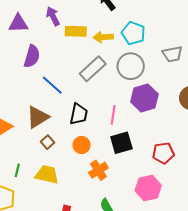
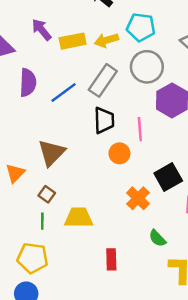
blue line: (52, 85) -> (64, 93), moved, turned -65
black trapezoid: (79, 114) -> (104, 120), moved
brown square: (47, 142) -> (47, 194), moved
black square: (121, 143) -> (168, 177), moved
orange circle: (82, 145) -> (119, 153), moved

